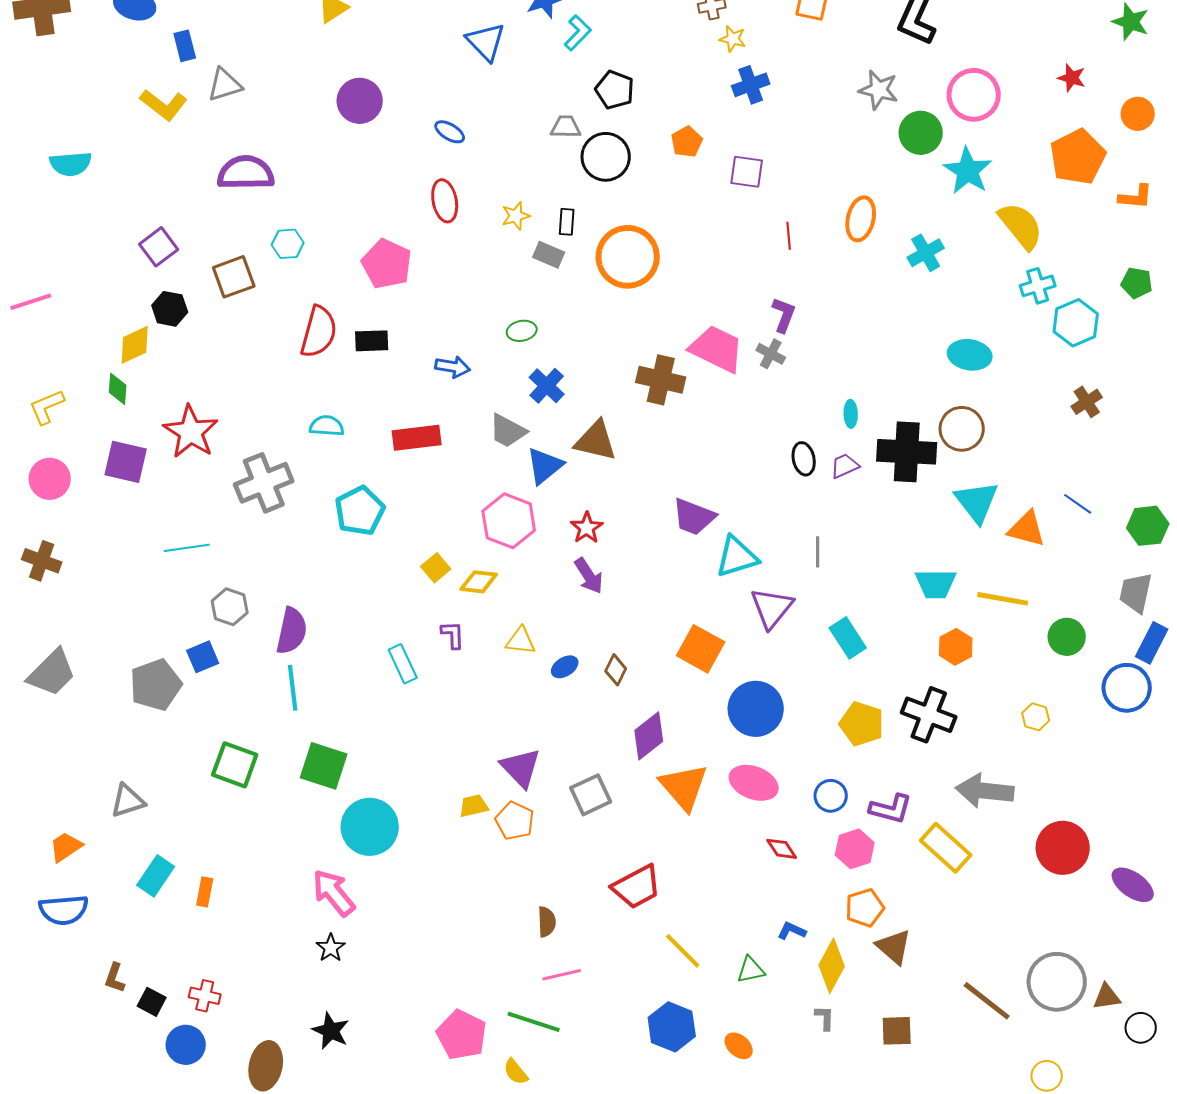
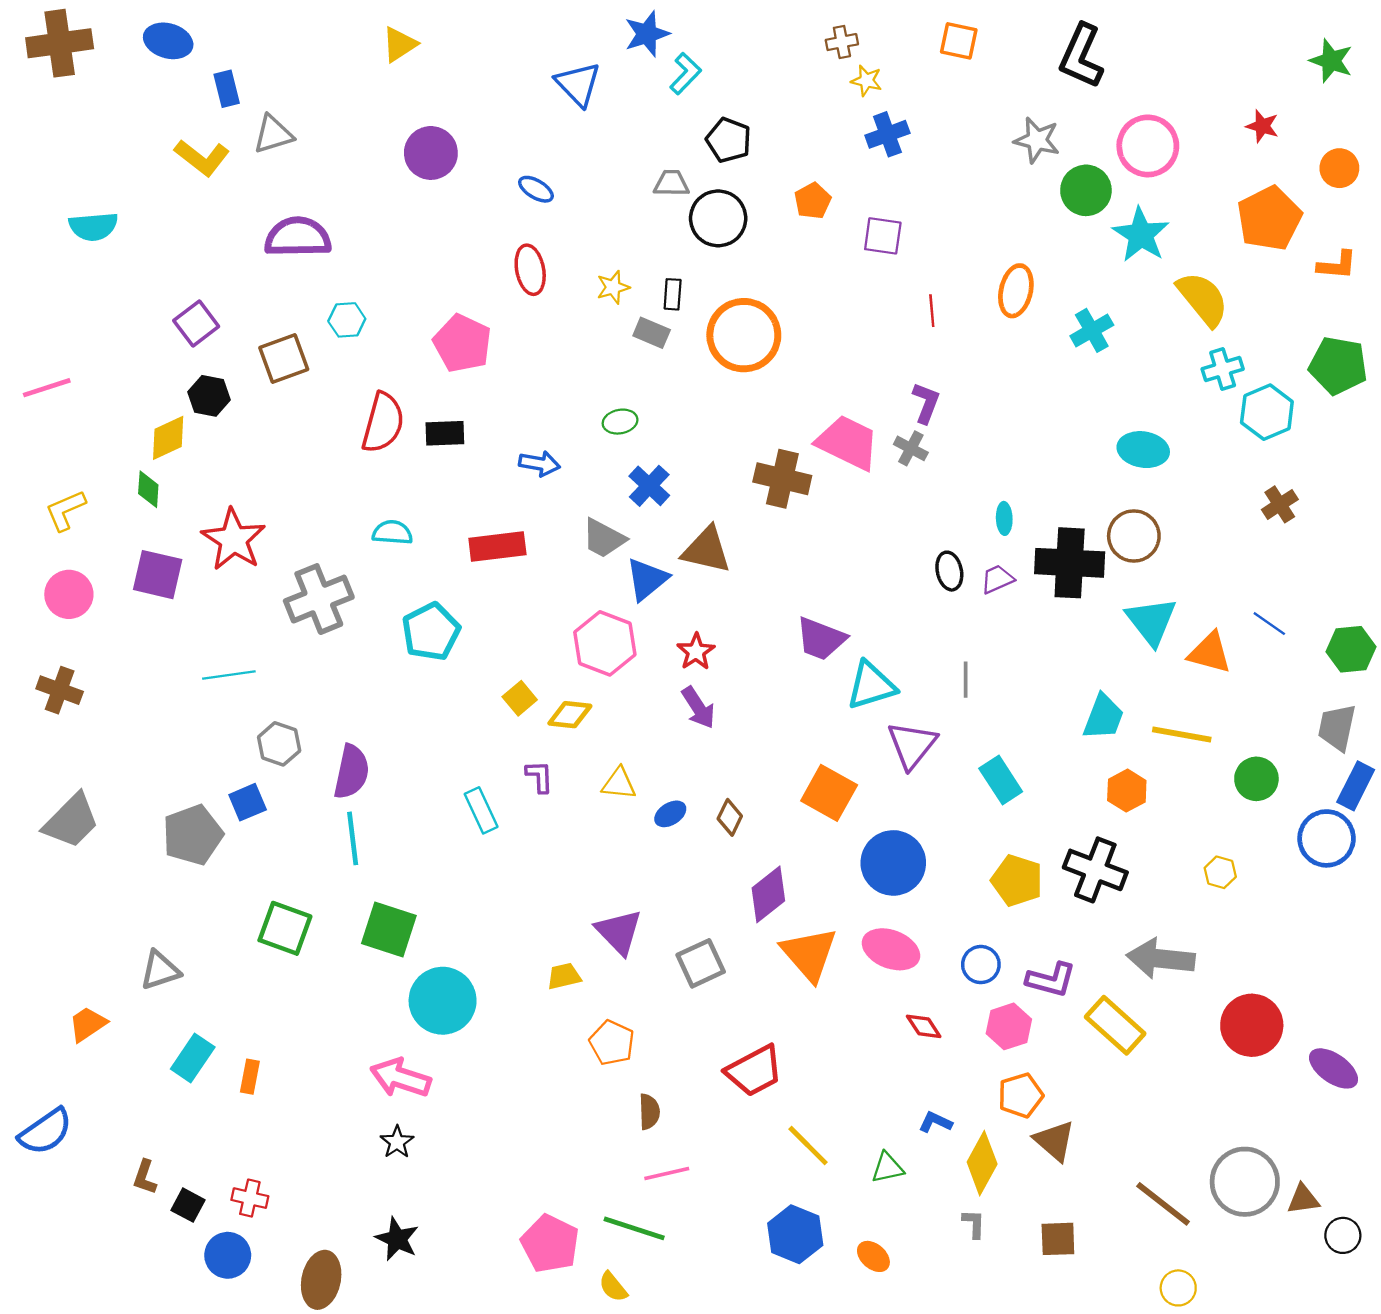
green pentagon: (1137, 283) -> (1338, 365), size x1.6
cyan trapezoid: (936, 584) -> (1103, 717), turned -69
orange pentagon: (515, 821) -> (612, 1043), moved
pink arrow: (334, 893) -> (401, 1078), turned -33
blue semicircle: (64, 910) -> (46, 1132), moved, turned -30
yellow circle: (1047, 1076) -> (1178, 1288), moved

